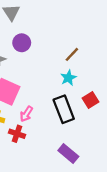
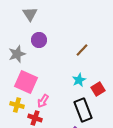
cyan star: (68, 78) -> (79, 80), moved
black rectangle: (64, 109) -> (83, 110), moved

